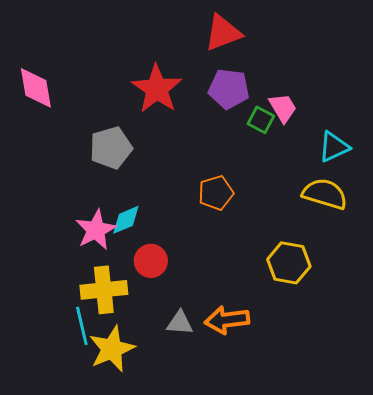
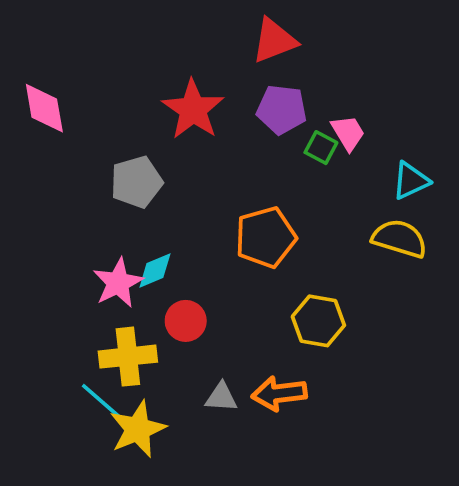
orange pentagon: (216, 193) -> (266, 237), size x1.4
yellow hexagon: (289, 263) -> (318, 321), moved
cyan line: (82, 326) -> (101, 401), turned -36

